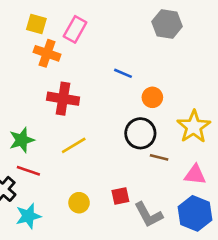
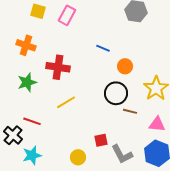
orange cross: (47, 53) -> (26, 45), moved
green star: (22, 140) -> (27, 82), moved
yellow circle: (79, 203) -> (78, 157), moved

